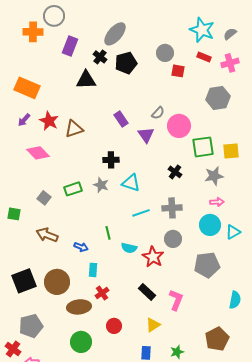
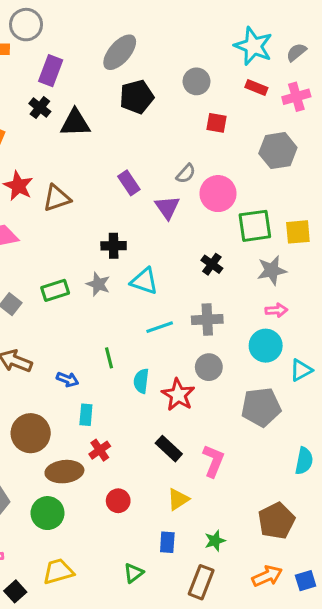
black cross: (100, 57) -> (40, 108), moved
red square: (178, 71) -> (216, 123), moved
cyan triangle: (233, 232) -> (301, 370), moved
cyan semicircle: (129, 248) -> (141, 381), turned 84
green circle: (81, 342) -> (48, 513), moved

